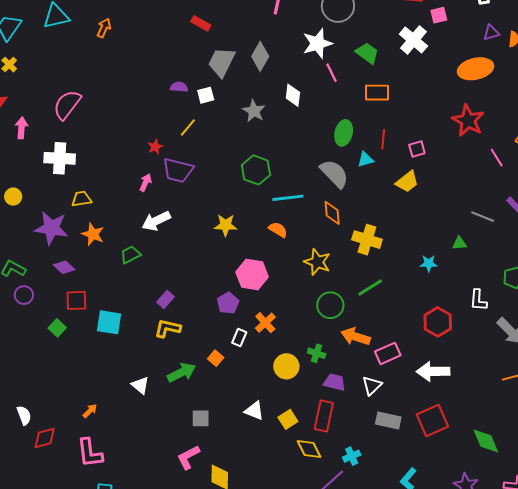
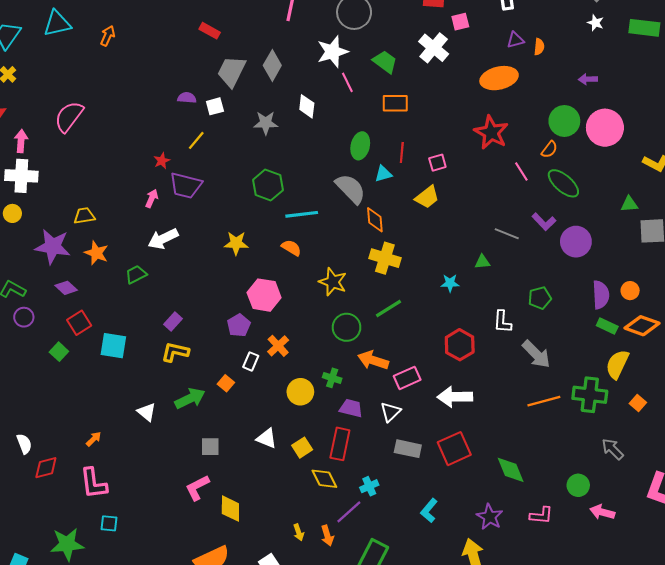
gray star: (254, 111) -> (266, 123), turned -30
white cross: (60, 158) -> (21, 176), moved
orange diamond: (332, 213) -> (375, 220), moved
red square: (76, 300) -> (79, 323), turned -30

